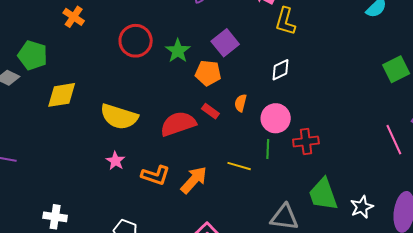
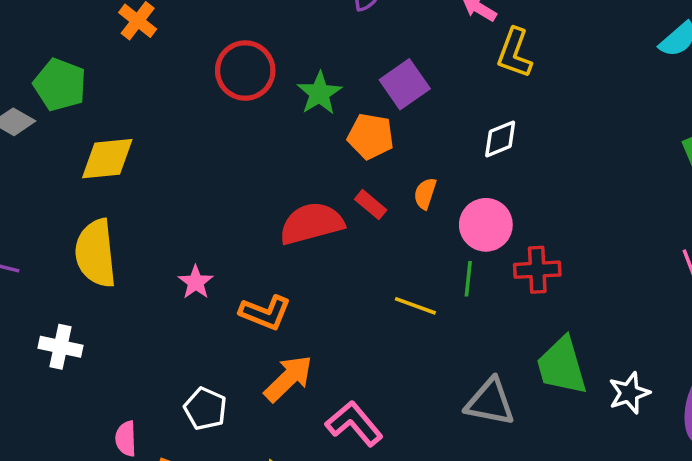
yellow semicircle: (119, 117) -> (96, 253), moved, turned 63
orange arrow: (194, 180) -> (288, 378), moved
white cross: (55, 217) -> (61, 347), moved

